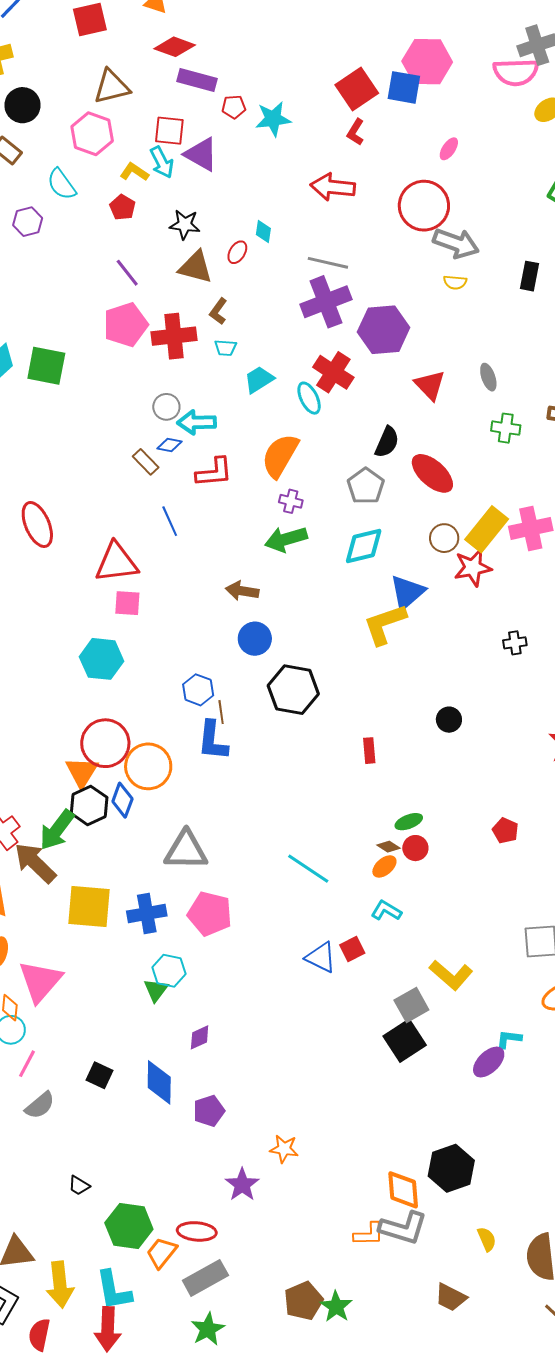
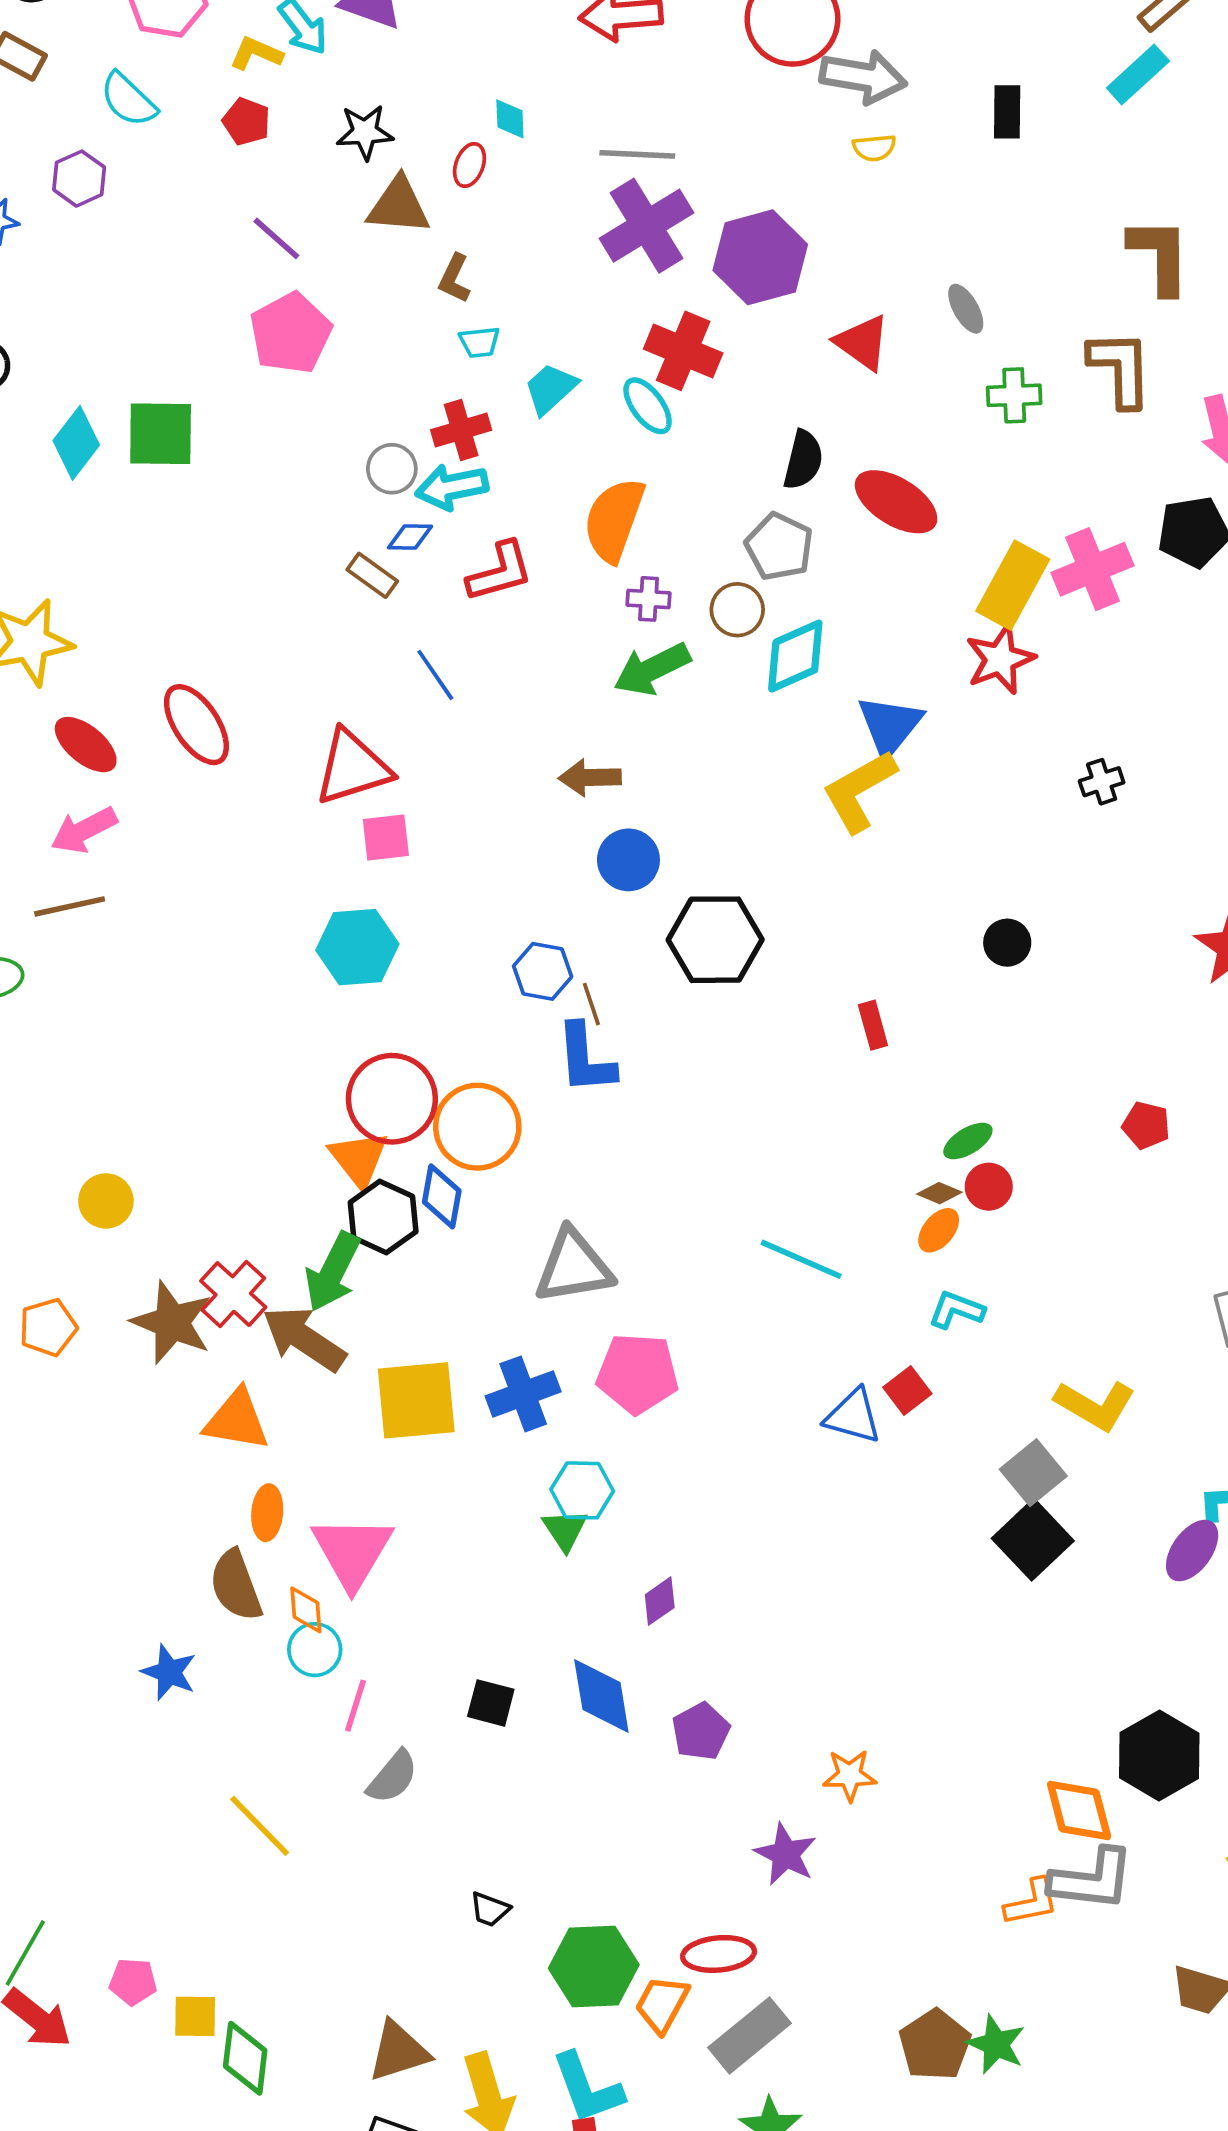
red cross: (174, 336) -> (461, 430), moved, size x0.7
brown circle: (444, 538) -> (737, 610), moved

